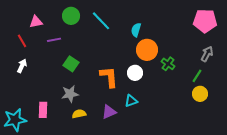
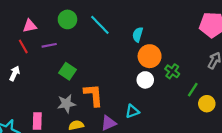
red line: (22, 41) -> (23, 46), moved
white circle: (135, 73) -> (145, 80), moved
green line: (197, 76) -> (193, 90), moved
orange L-shape: (109, 77) -> (93, 95), moved

